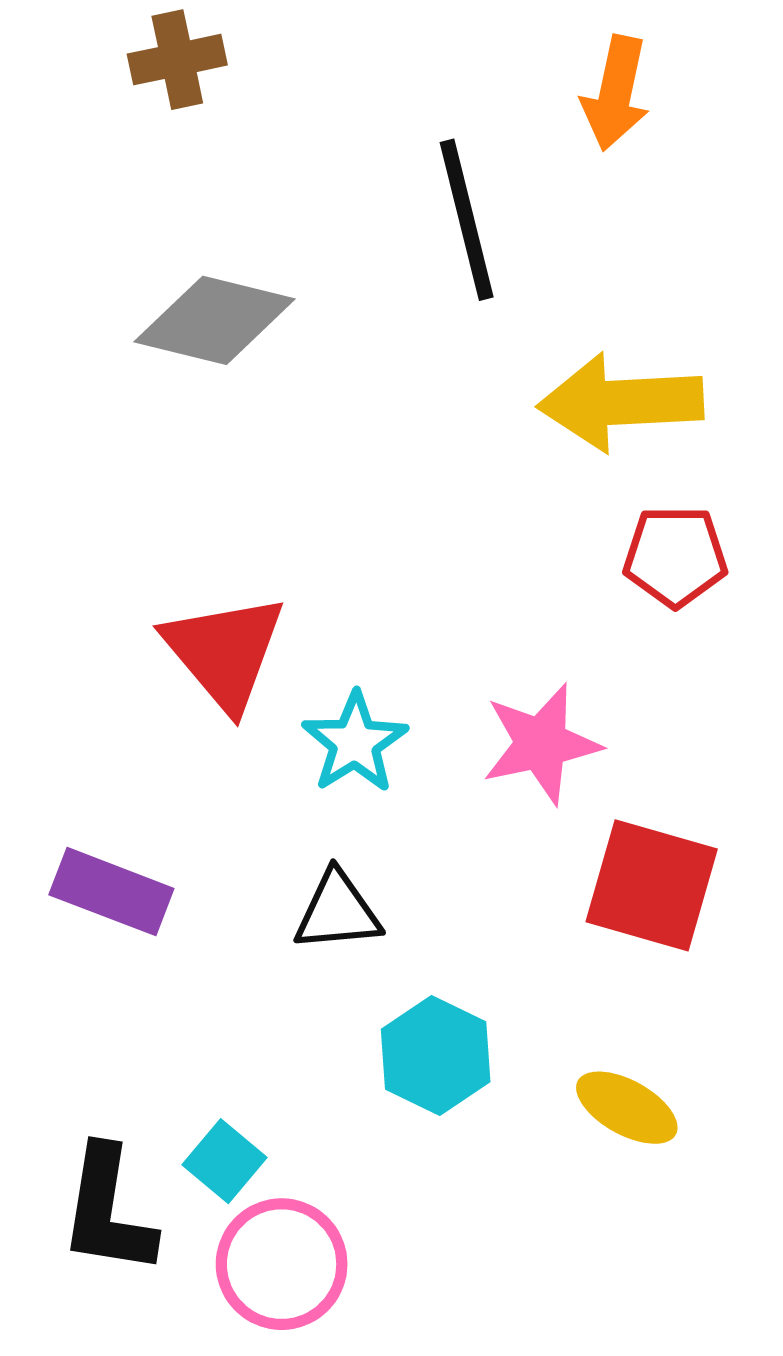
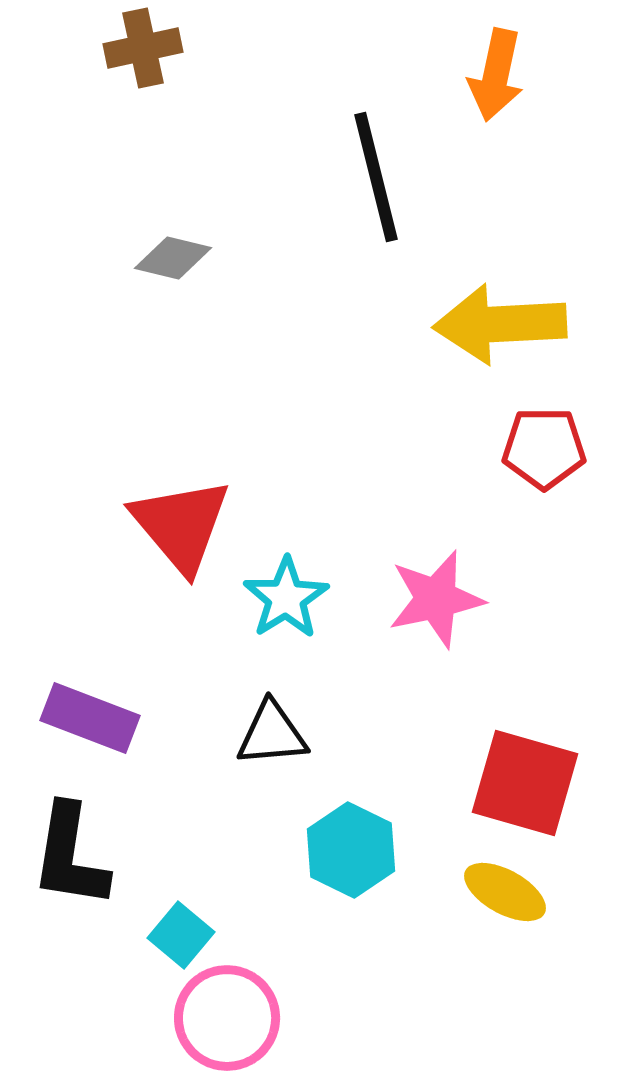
gray diamond: (215, 320) -> (173, 258), size x0.6
red square: (652, 885) -> (525, 783), moved
black L-shape: (108, 1211) -> (70, 856), moved

